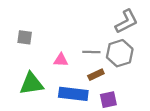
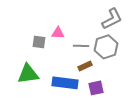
gray square: (25, 37) -> (39, 42), moved
pink triangle: (61, 60) -> (58, 33), moved

